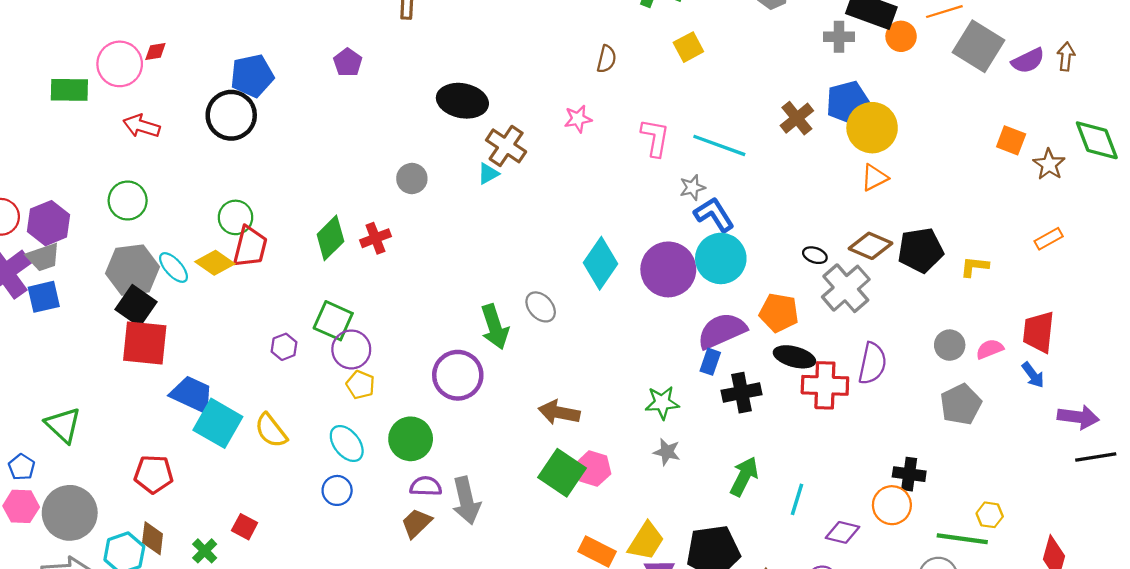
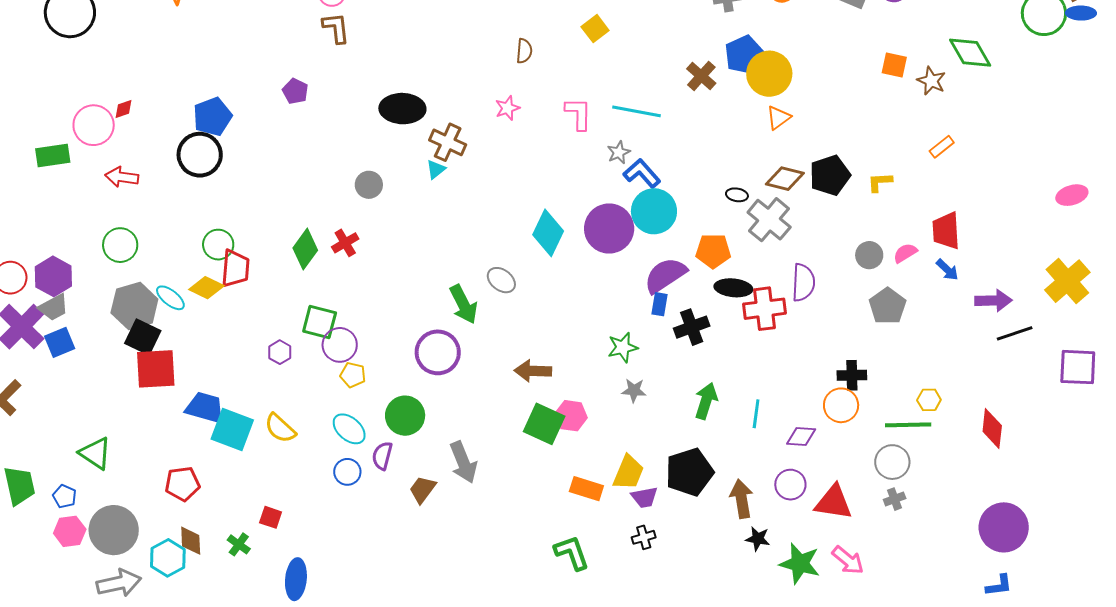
purple semicircle: (426, 486) -> (382, 456), moved, turned -68

